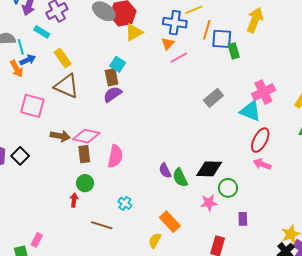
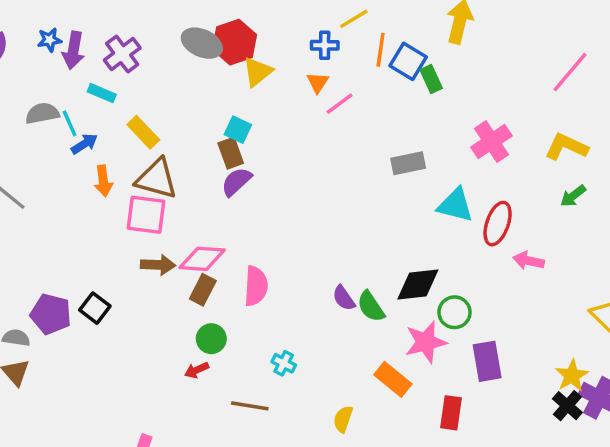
blue cross: (175, 23) -> (325, 45), size x0.7
blue square: (222, 39) -> (408, 61), turned 35
orange arrow: (17, 69) -> (103, 181), moved, turned 30
gray rectangle: (213, 98) -> (408, 163), turned 36
pink square: (32, 106) -> (146, 215), moved
cyan triangle: (250, 111) -> (455, 205), moved
brown rectangle: (84, 154) -> (203, 290), turned 42
pink arrow: (262, 164) -> (529, 261), moved
red arrow: (74, 200) -> (197, 370), turned -112
pink star: (209, 203) -> (426, 342), size x1.4
purple rectangle: (243, 219) -> (487, 361), size x1.6
orange rectangle: (170, 222) -> (393, 379), moved

